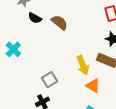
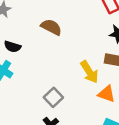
black semicircle: (35, 18) -> (12, 47), moved

